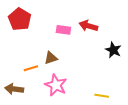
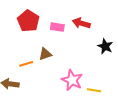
red pentagon: (20, 19) -> (28, 21), moved
pink star: (56, 85) -> (72, 80), moved

